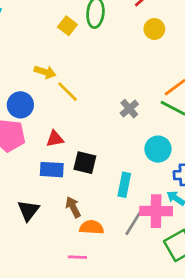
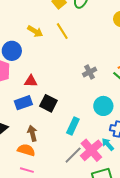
yellow line: (67, 92) -> (62, 31), moved
blue rectangle: (52, 170) -> (23, 103), turned -36
pink cross: (156, 211) -> (91, 150), turned 35
orange semicircle: (92, 227) -> (26, 150), moved

